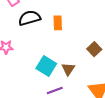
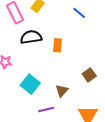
cyan square: (46, 66) -> (30, 84), moved

